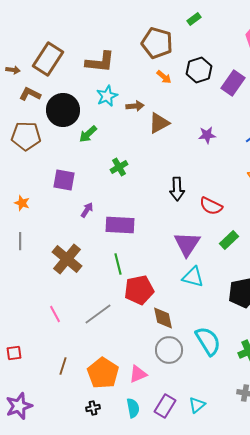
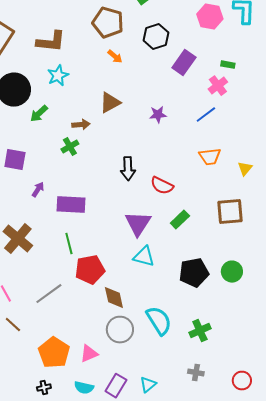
black hexagon: (199, 70) -> (156, 37), moved
brown arrow: (135, 106) -> (81, 125), moved
brown line: (63, 366) -> (13, 325), moved, turned -66
cyan semicircle: (133, 408) -> (84, 388), turned 114

